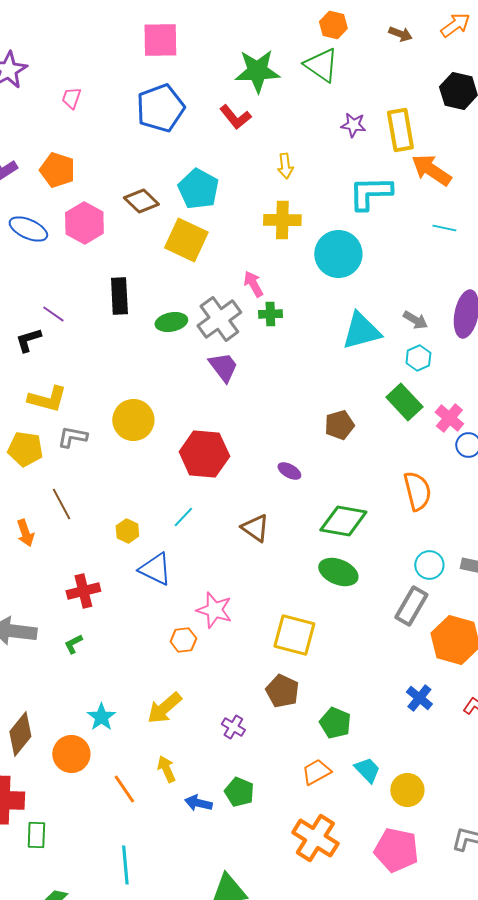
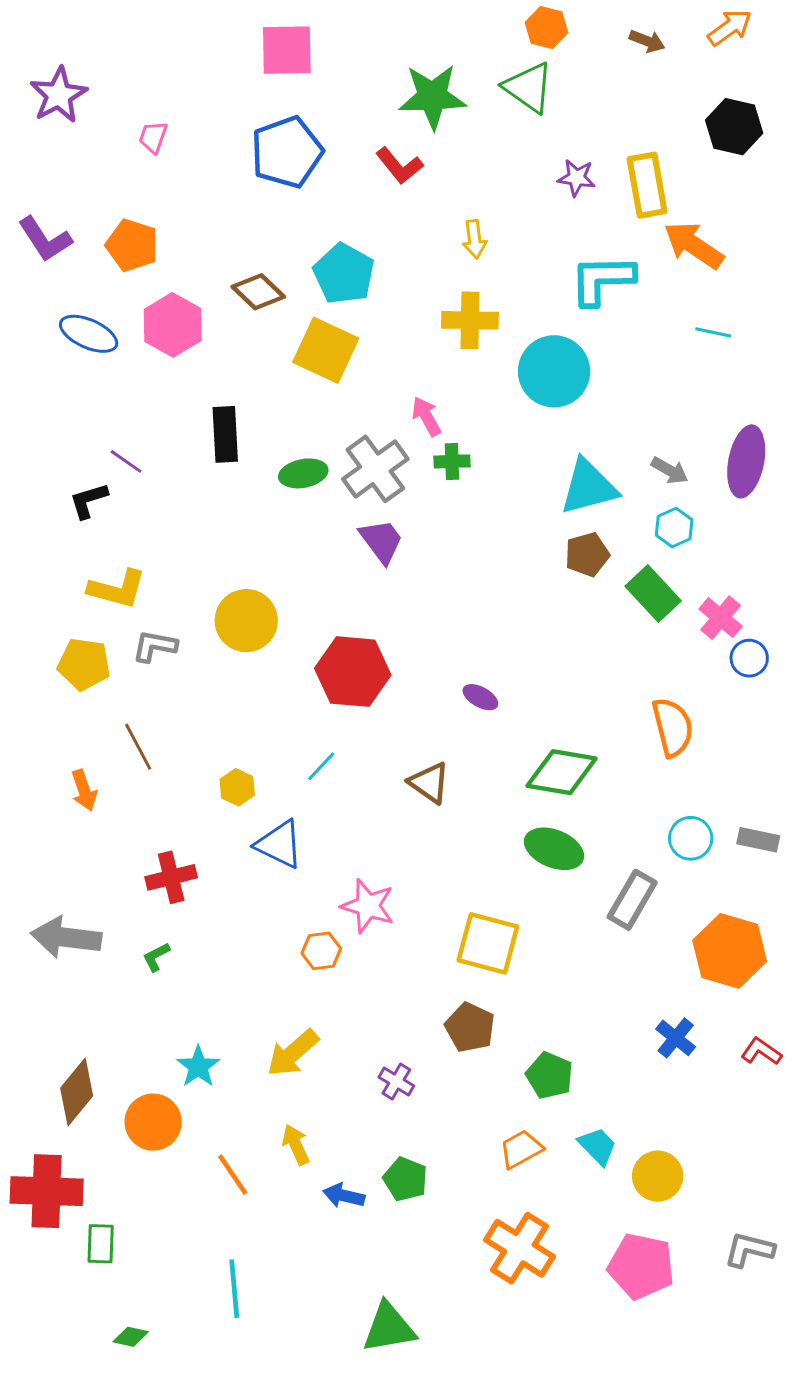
brown pentagon: (339, 425) -> (587, 555), moved
gray rectangle: (411, 606) -> (632, 900), moved

